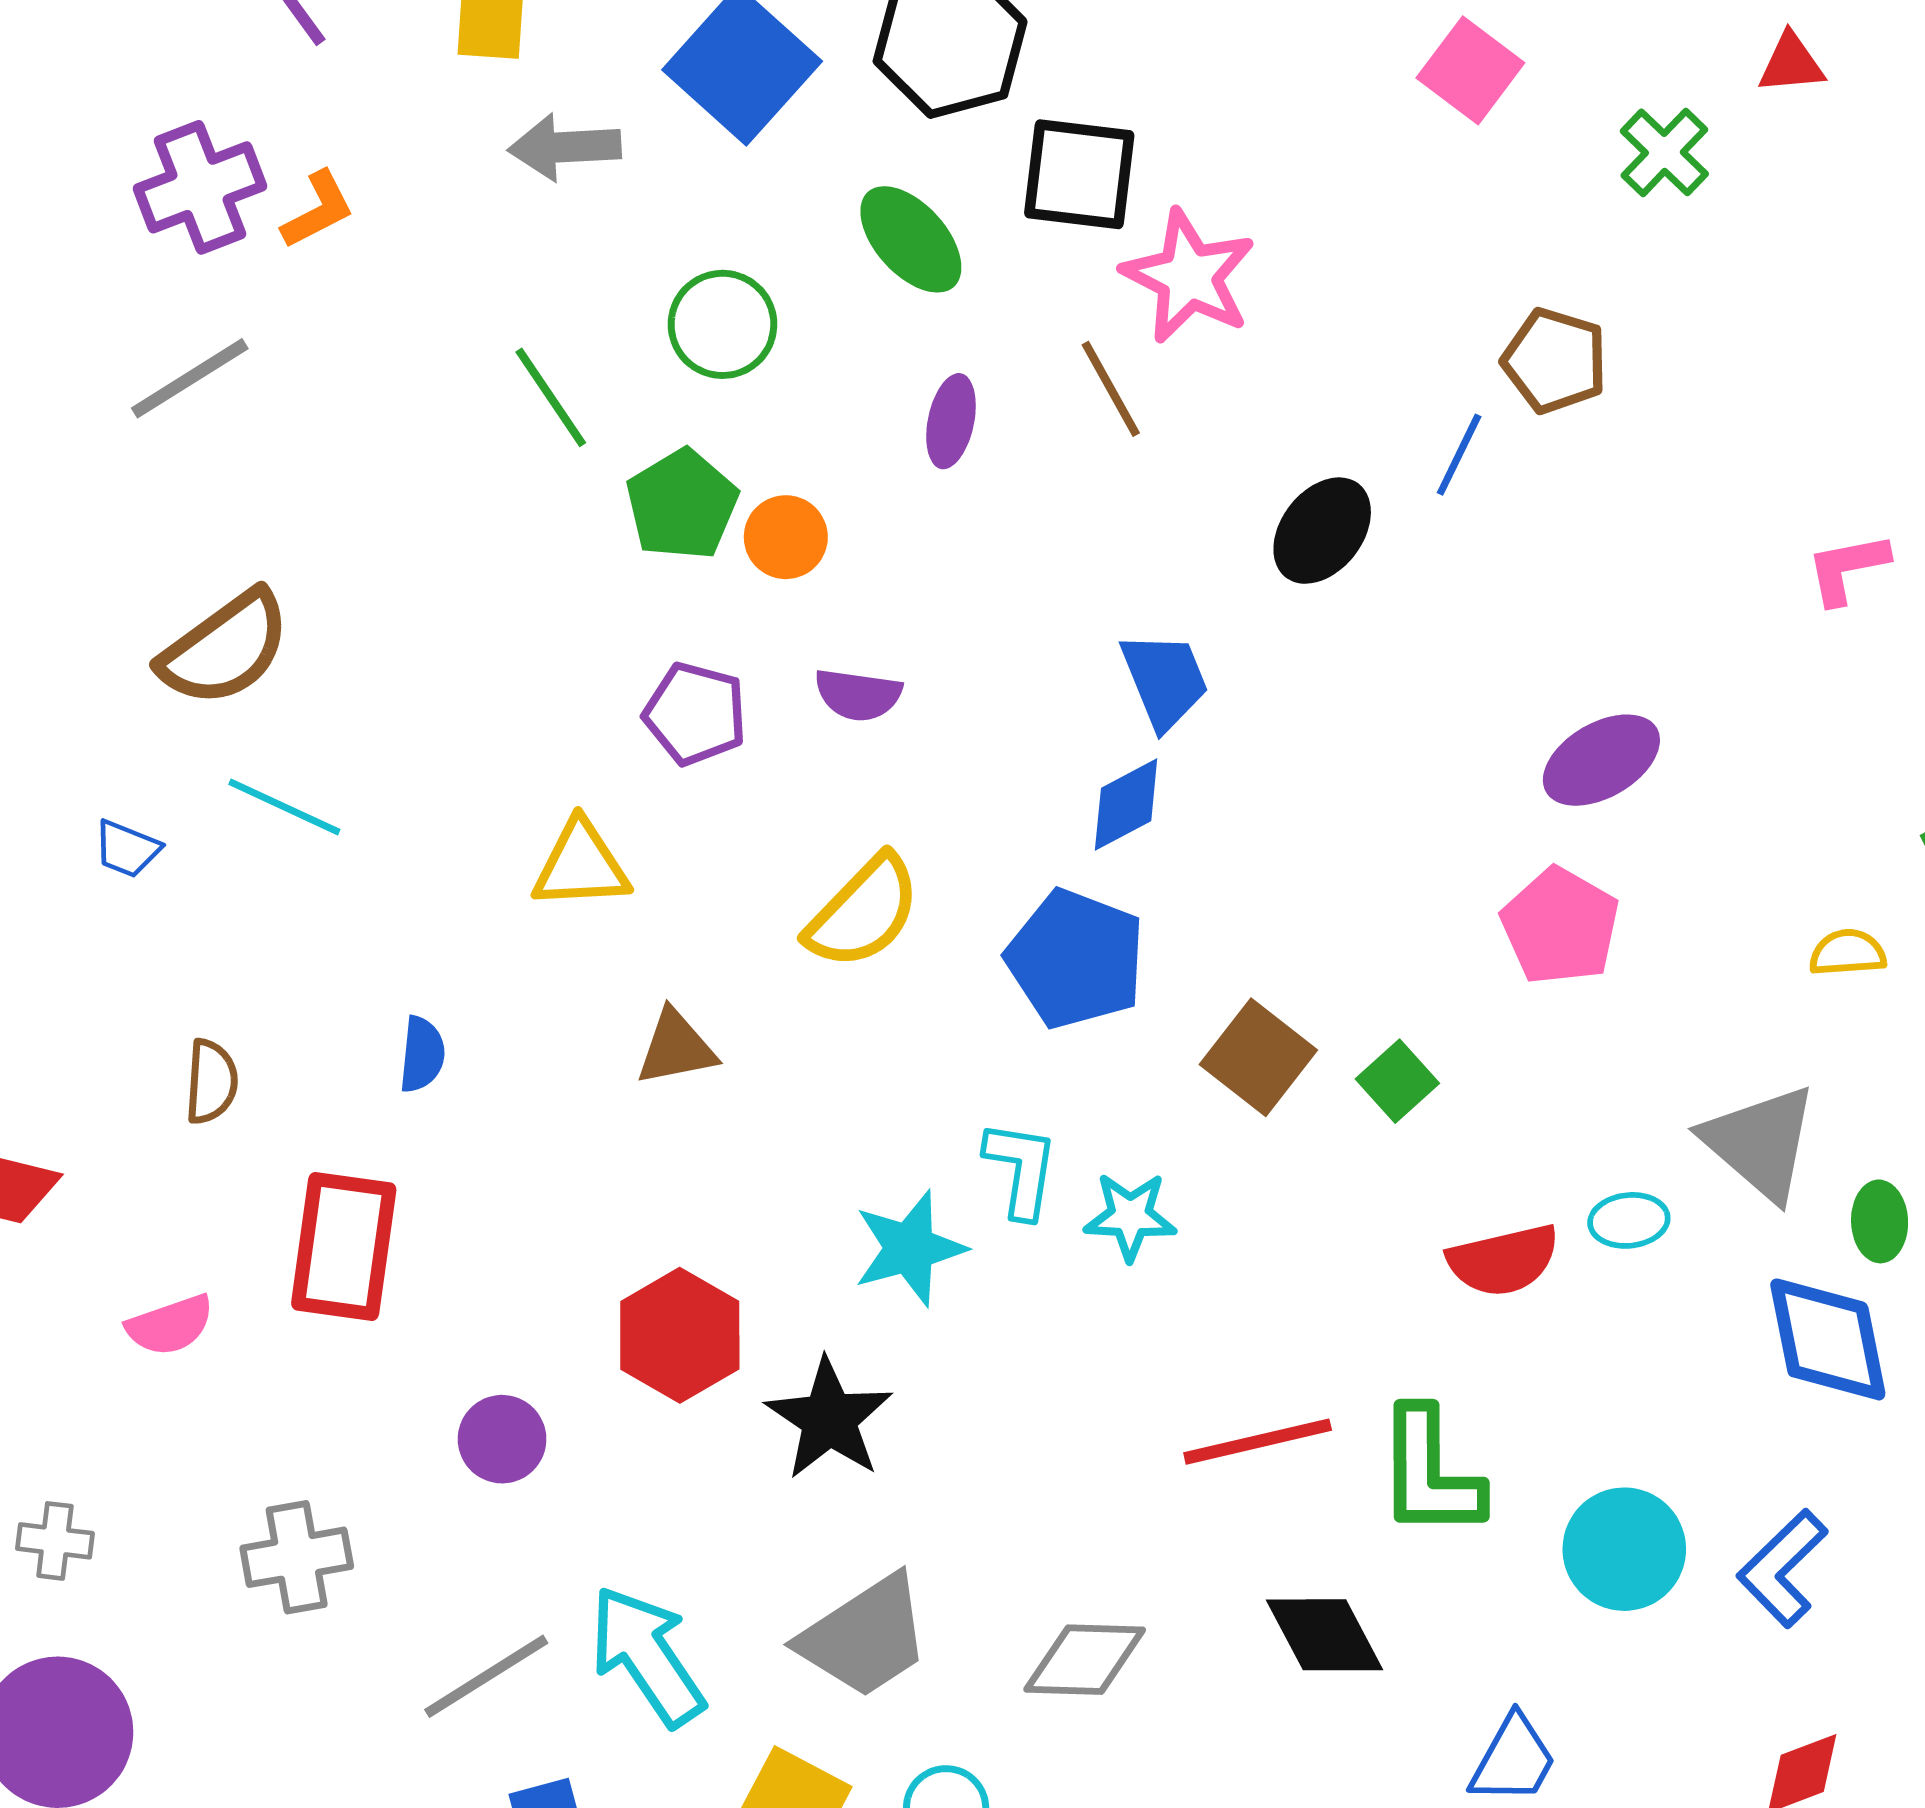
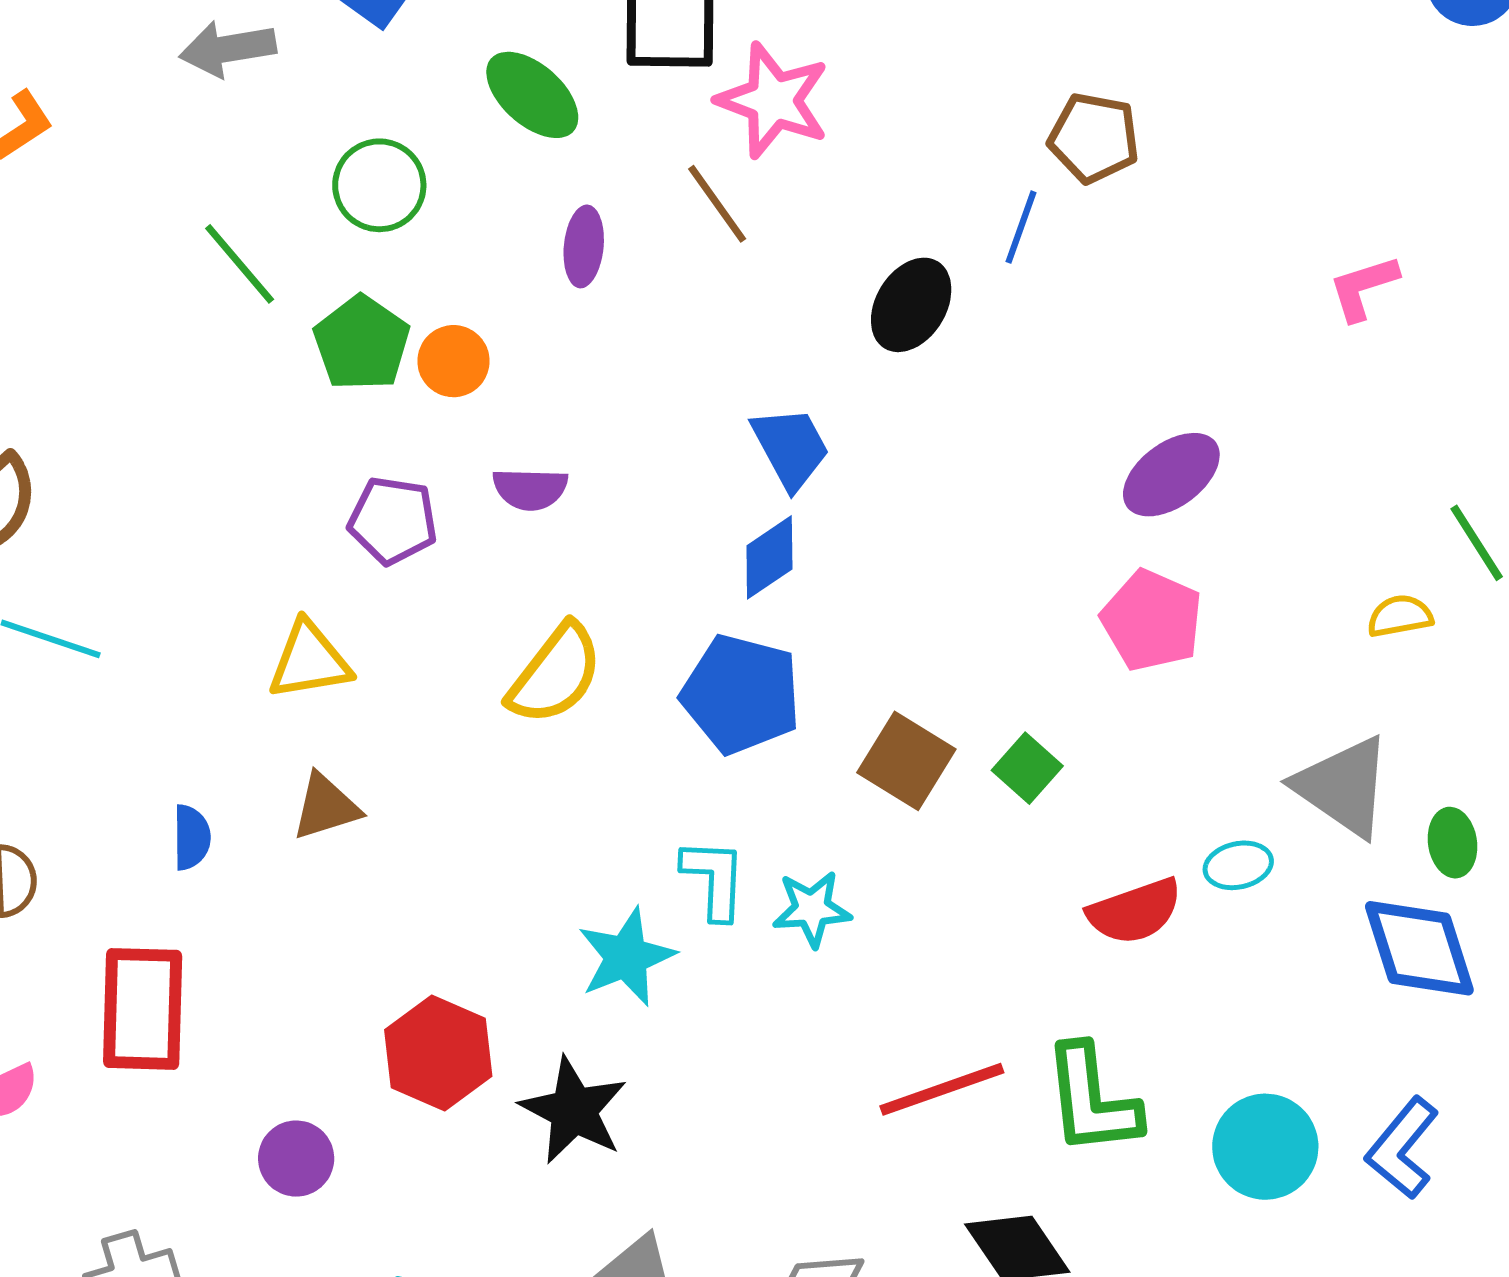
brown triangle: (676, 1048) -> (326, 807), moved

